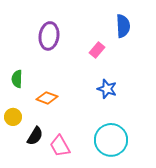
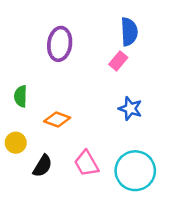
blue semicircle: (123, 26) -> (129, 32), moved
pink trapezoid: (60, 146) -> (86, 163), moved

